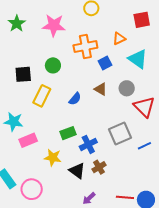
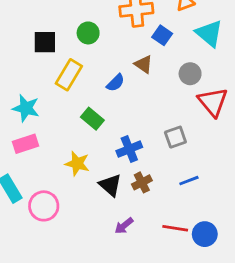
blue square: (105, 63) -> (162, 35), turned -32
brown triangle: (101, 89) -> (144, 64), moved
green rectangle: (68, 133) -> (92, 119), moved, turned 56
gray square: (120, 134) -> (175, 137), size x0.7
pink rectangle: (28, 140) -> (25, 144), moved
blue line: (144, 146) -> (189, 181), moved

